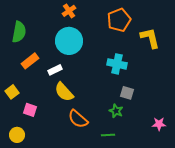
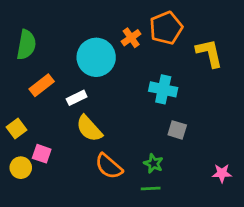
orange cross: (69, 11) -> (131, 38), moved
green star: (116, 111) -> (153, 163), moved
yellow circle: (17, 135) -> (21, 168), moved

